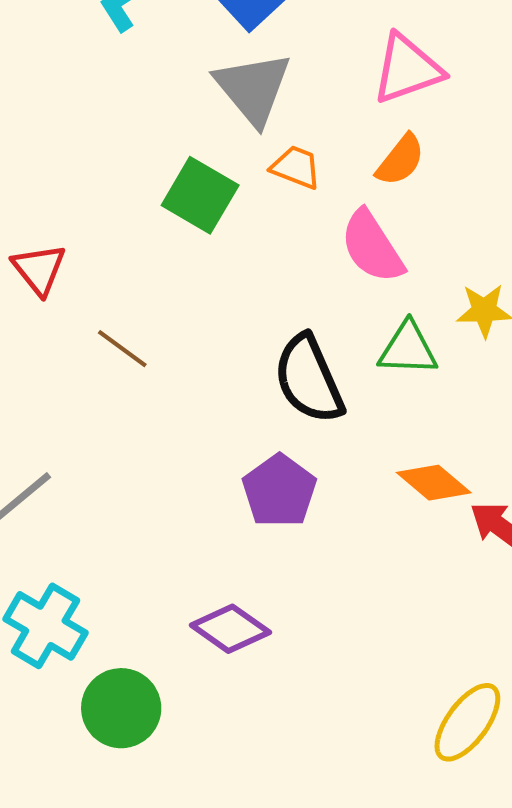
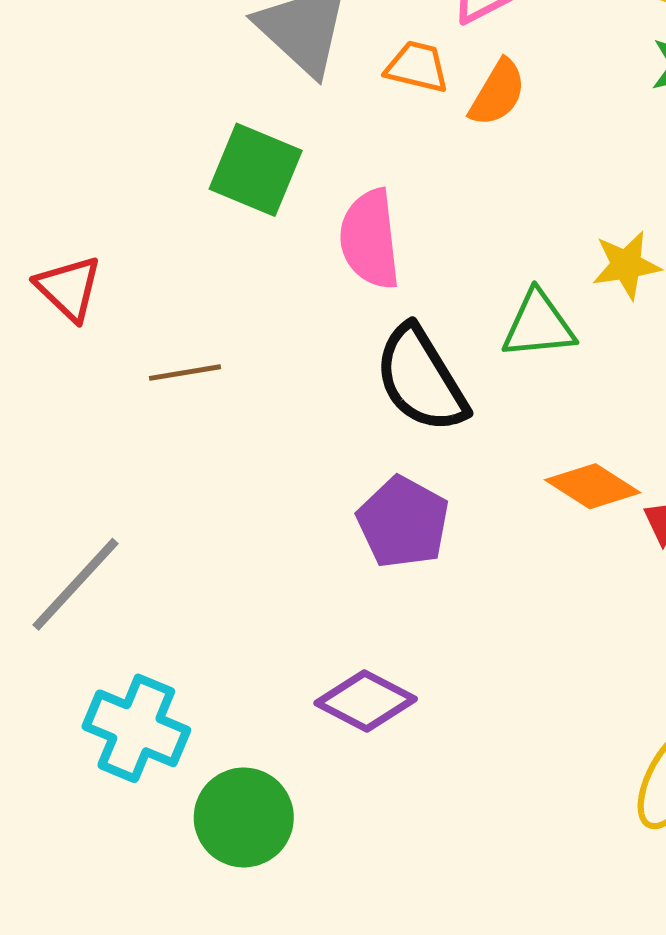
orange trapezoid: (296, 167) -> (417, 67), moved
pink semicircle: (372, 247) -> (370, 239), moved, turned 34
brown line: (122, 349) -> (185, 373), turned -38

